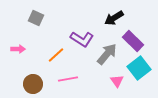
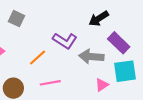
gray arrow: (107, 54) -> (91, 56), turned -125
cyan square: (139, 68) -> (125, 71), turned 30
pink triangle: (117, 81) -> (102, 85), turned 32

